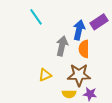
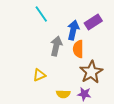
cyan line: (36, 17) -> (41, 14), moved
brown star: (79, 75) -> (91, 72), moved, turned -30

